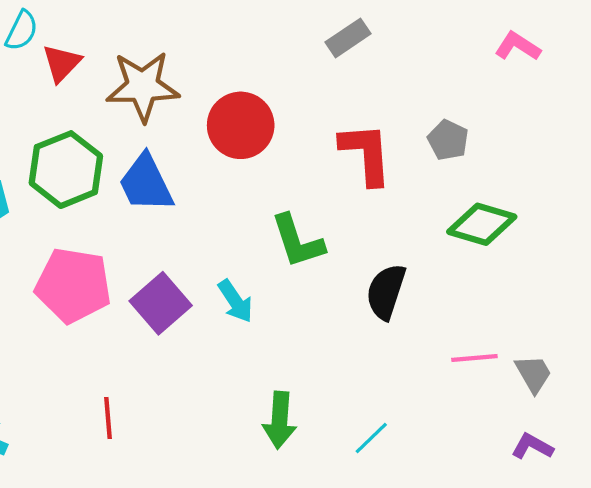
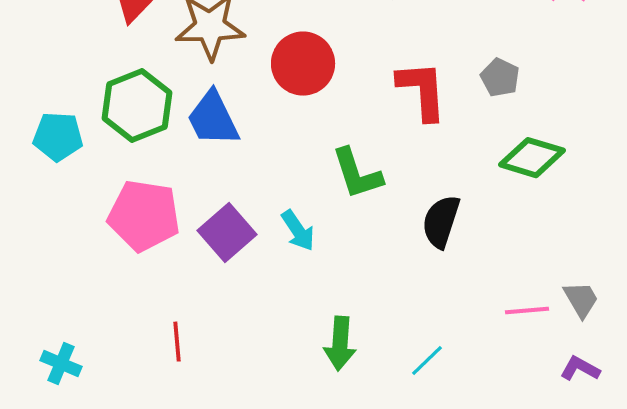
pink line: (474, 358) -> (527, 311), moved

